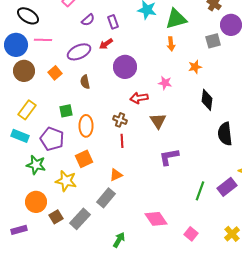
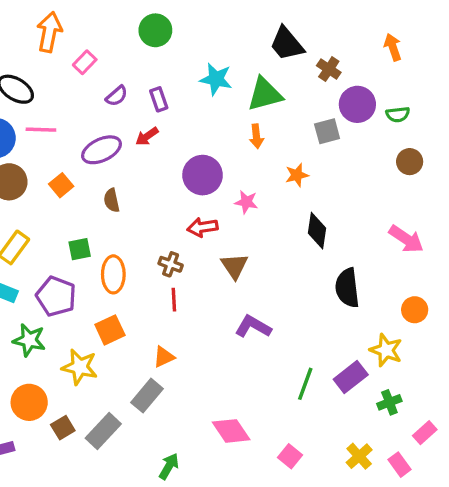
purple circle: (125, 67) -> (203, 175), moved
purple L-shape: (169, 157) -> (253, 327), turned 40

